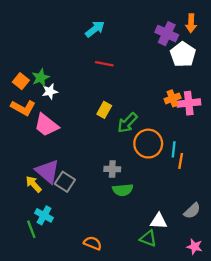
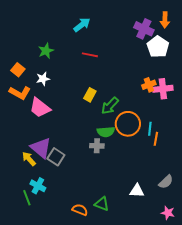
green star: (41, 78) -> (46, 51), moved
green semicircle: (123, 190) -> (106, 132), moved
green triangle: (148, 239) -> (102, 204), moved

